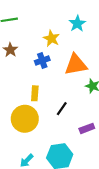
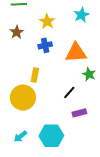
yellow star: (51, 38) -> (47, 21), moved
black line: (62, 109) -> (69, 92), moved

